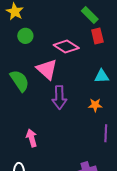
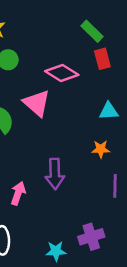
purple arrow: (59, 97) -> (55, 174), moved
pink arrow: (32, 138) -> (18, 193), turned 36

